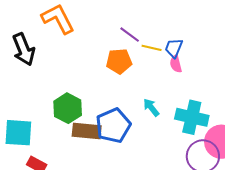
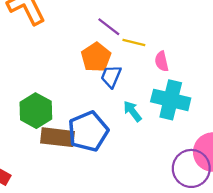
blue trapezoid: (174, 48) -> (111, 76), moved
orange pentagon: (119, 61) -> (96, 57), turned -30
cyan cross: (192, 117) -> (171, 100), moved

